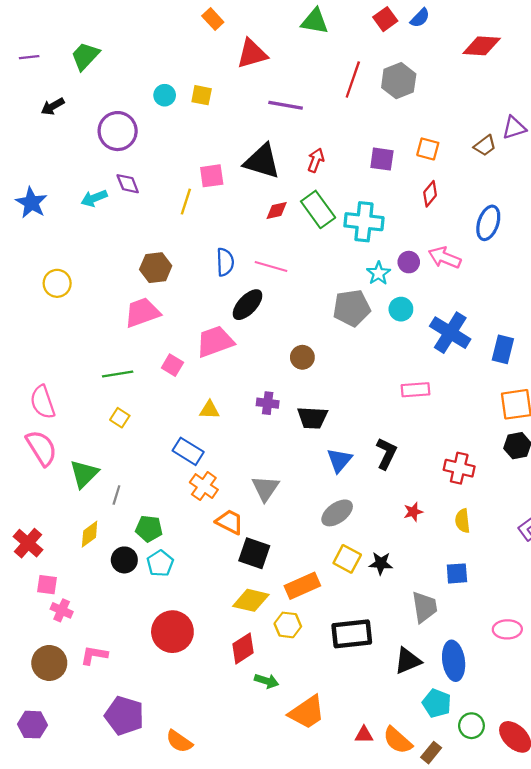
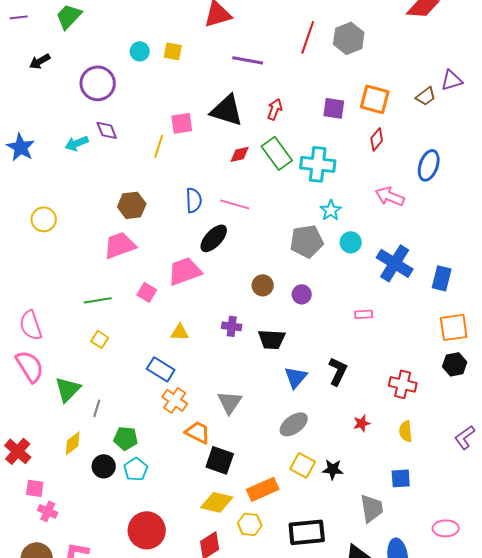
orange square: (428, 149) -> (375, 99), size x1.4
purple circle: (409, 262) -> (302, 294), moved
pink rectangle: (415, 390) -> (364, 314), size x0.7

